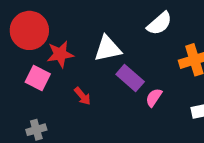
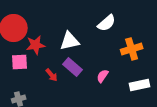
pink square: (38, 78) -> (20, 62), turned -30
purple rectangle: (130, 78) -> (73, 67), moved

